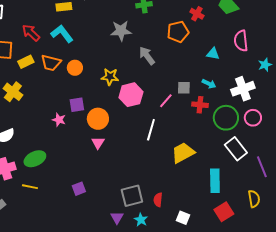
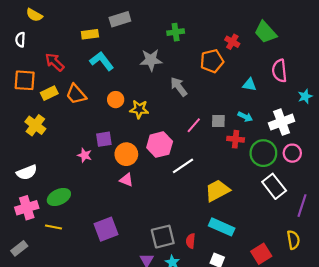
cyan L-shape: (62, 34) -> (102, 61), moved
orange trapezoid: (51, 63) -> (76, 94), turned 35
orange circle: (75, 68) -> (116, 100), moved
pink hexagon: (131, 95) -> (160, 145), moved
pink line: (166, 101) -> (194, 125), moved
white line: (151, 130) -> (183, 166), turned 40
pink triangle: (98, 143) -> (126, 180), turned -40
purple line: (262, 167) -> (302, 206), turned 40
cyan rectangle: (215, 181) -> (222, 227), moved, turned -65
purple square: (79, 189) -> (106, 229), size x1.6

